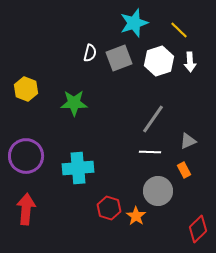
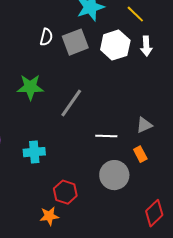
gray line: (153, 119) -> (71, 103), moved
cyan cross: (78, 168) -> (34, 152), size x0.7
orange star: (136, 216) -> (49, 216), moved, turned 30

